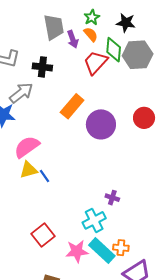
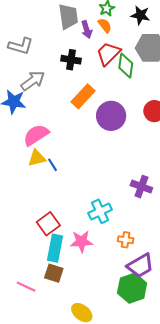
green diamond: (114, 50) -> (126, 66), moved
black cross: (42, 67) -> (71, 60), moved
purple cross: (112, 198) -> (141, 187), moved, size x1.5
cyan rectangle: (102, 251) -> (55, 248), moved, turned 56

